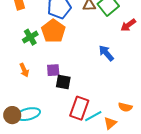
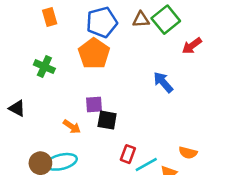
green cross: (30, 37) -> (44, 67), moved, turned -35
orange arrow: (24, 70) -> (72, 127), moved, turned -32
red rectangle: (79, 108) -> (128, 154), size x0.6

